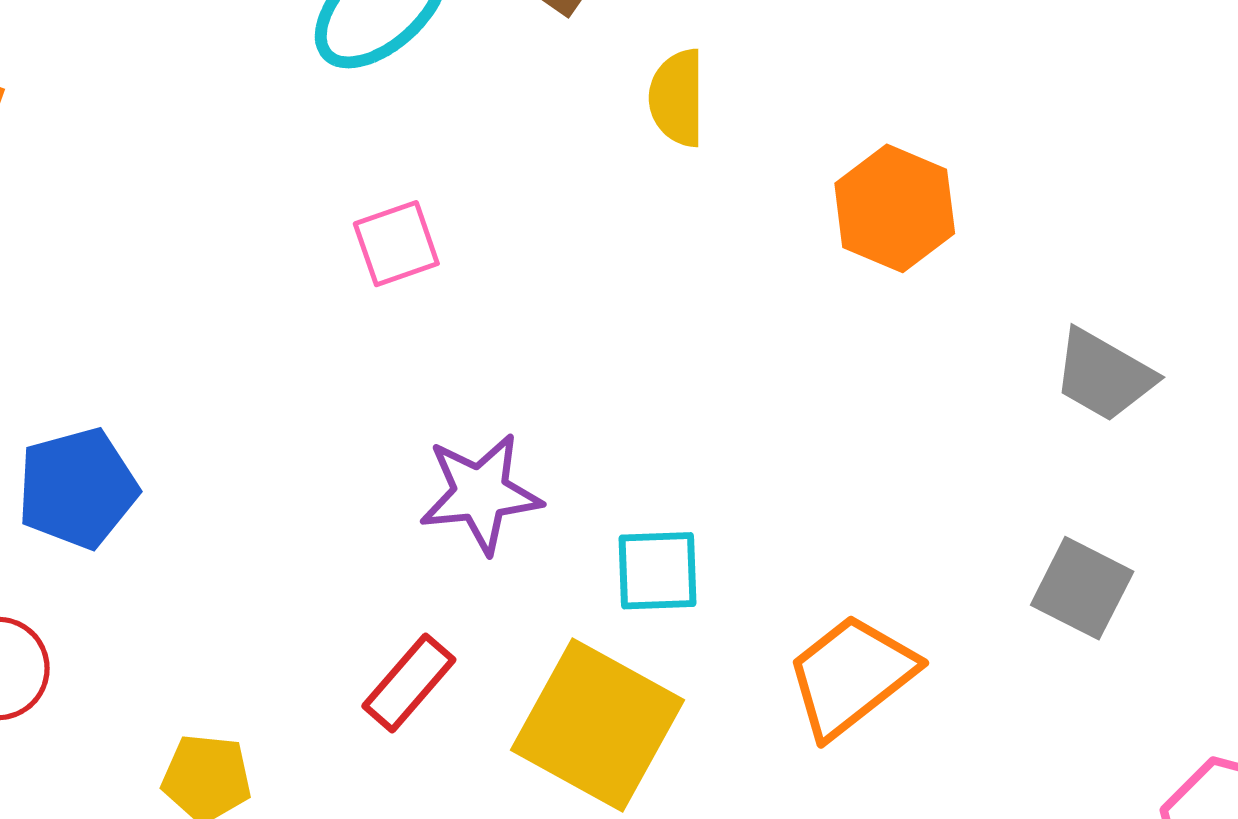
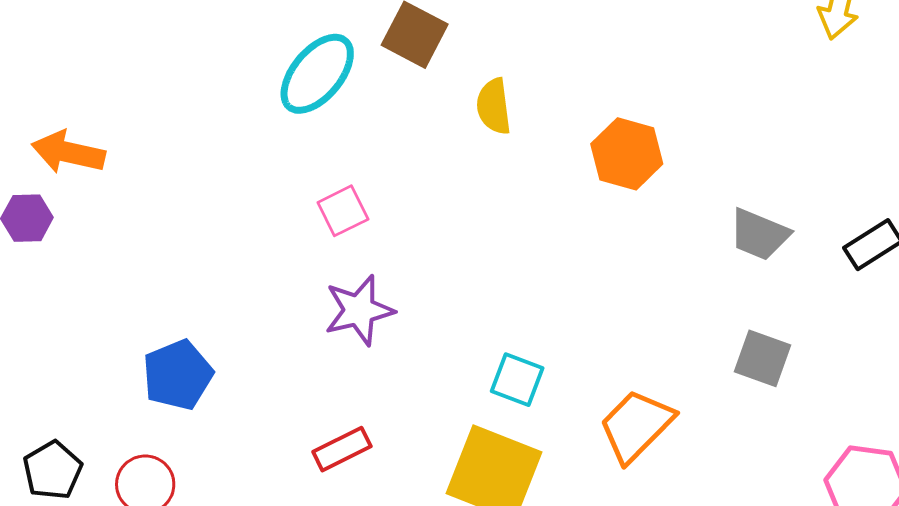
purple star: (481, 493) -> (359, 310), moved
cyan square: (657, 571) -> (517, 380), turned 30
red rectangle: (409, 683) -> (342, 449), moved, turned 30

